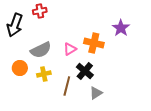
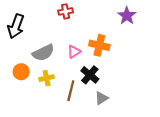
red cross: (40, 11) -> (66, 11), moved
purple star: (121, 28) -> (127, 16), moved

